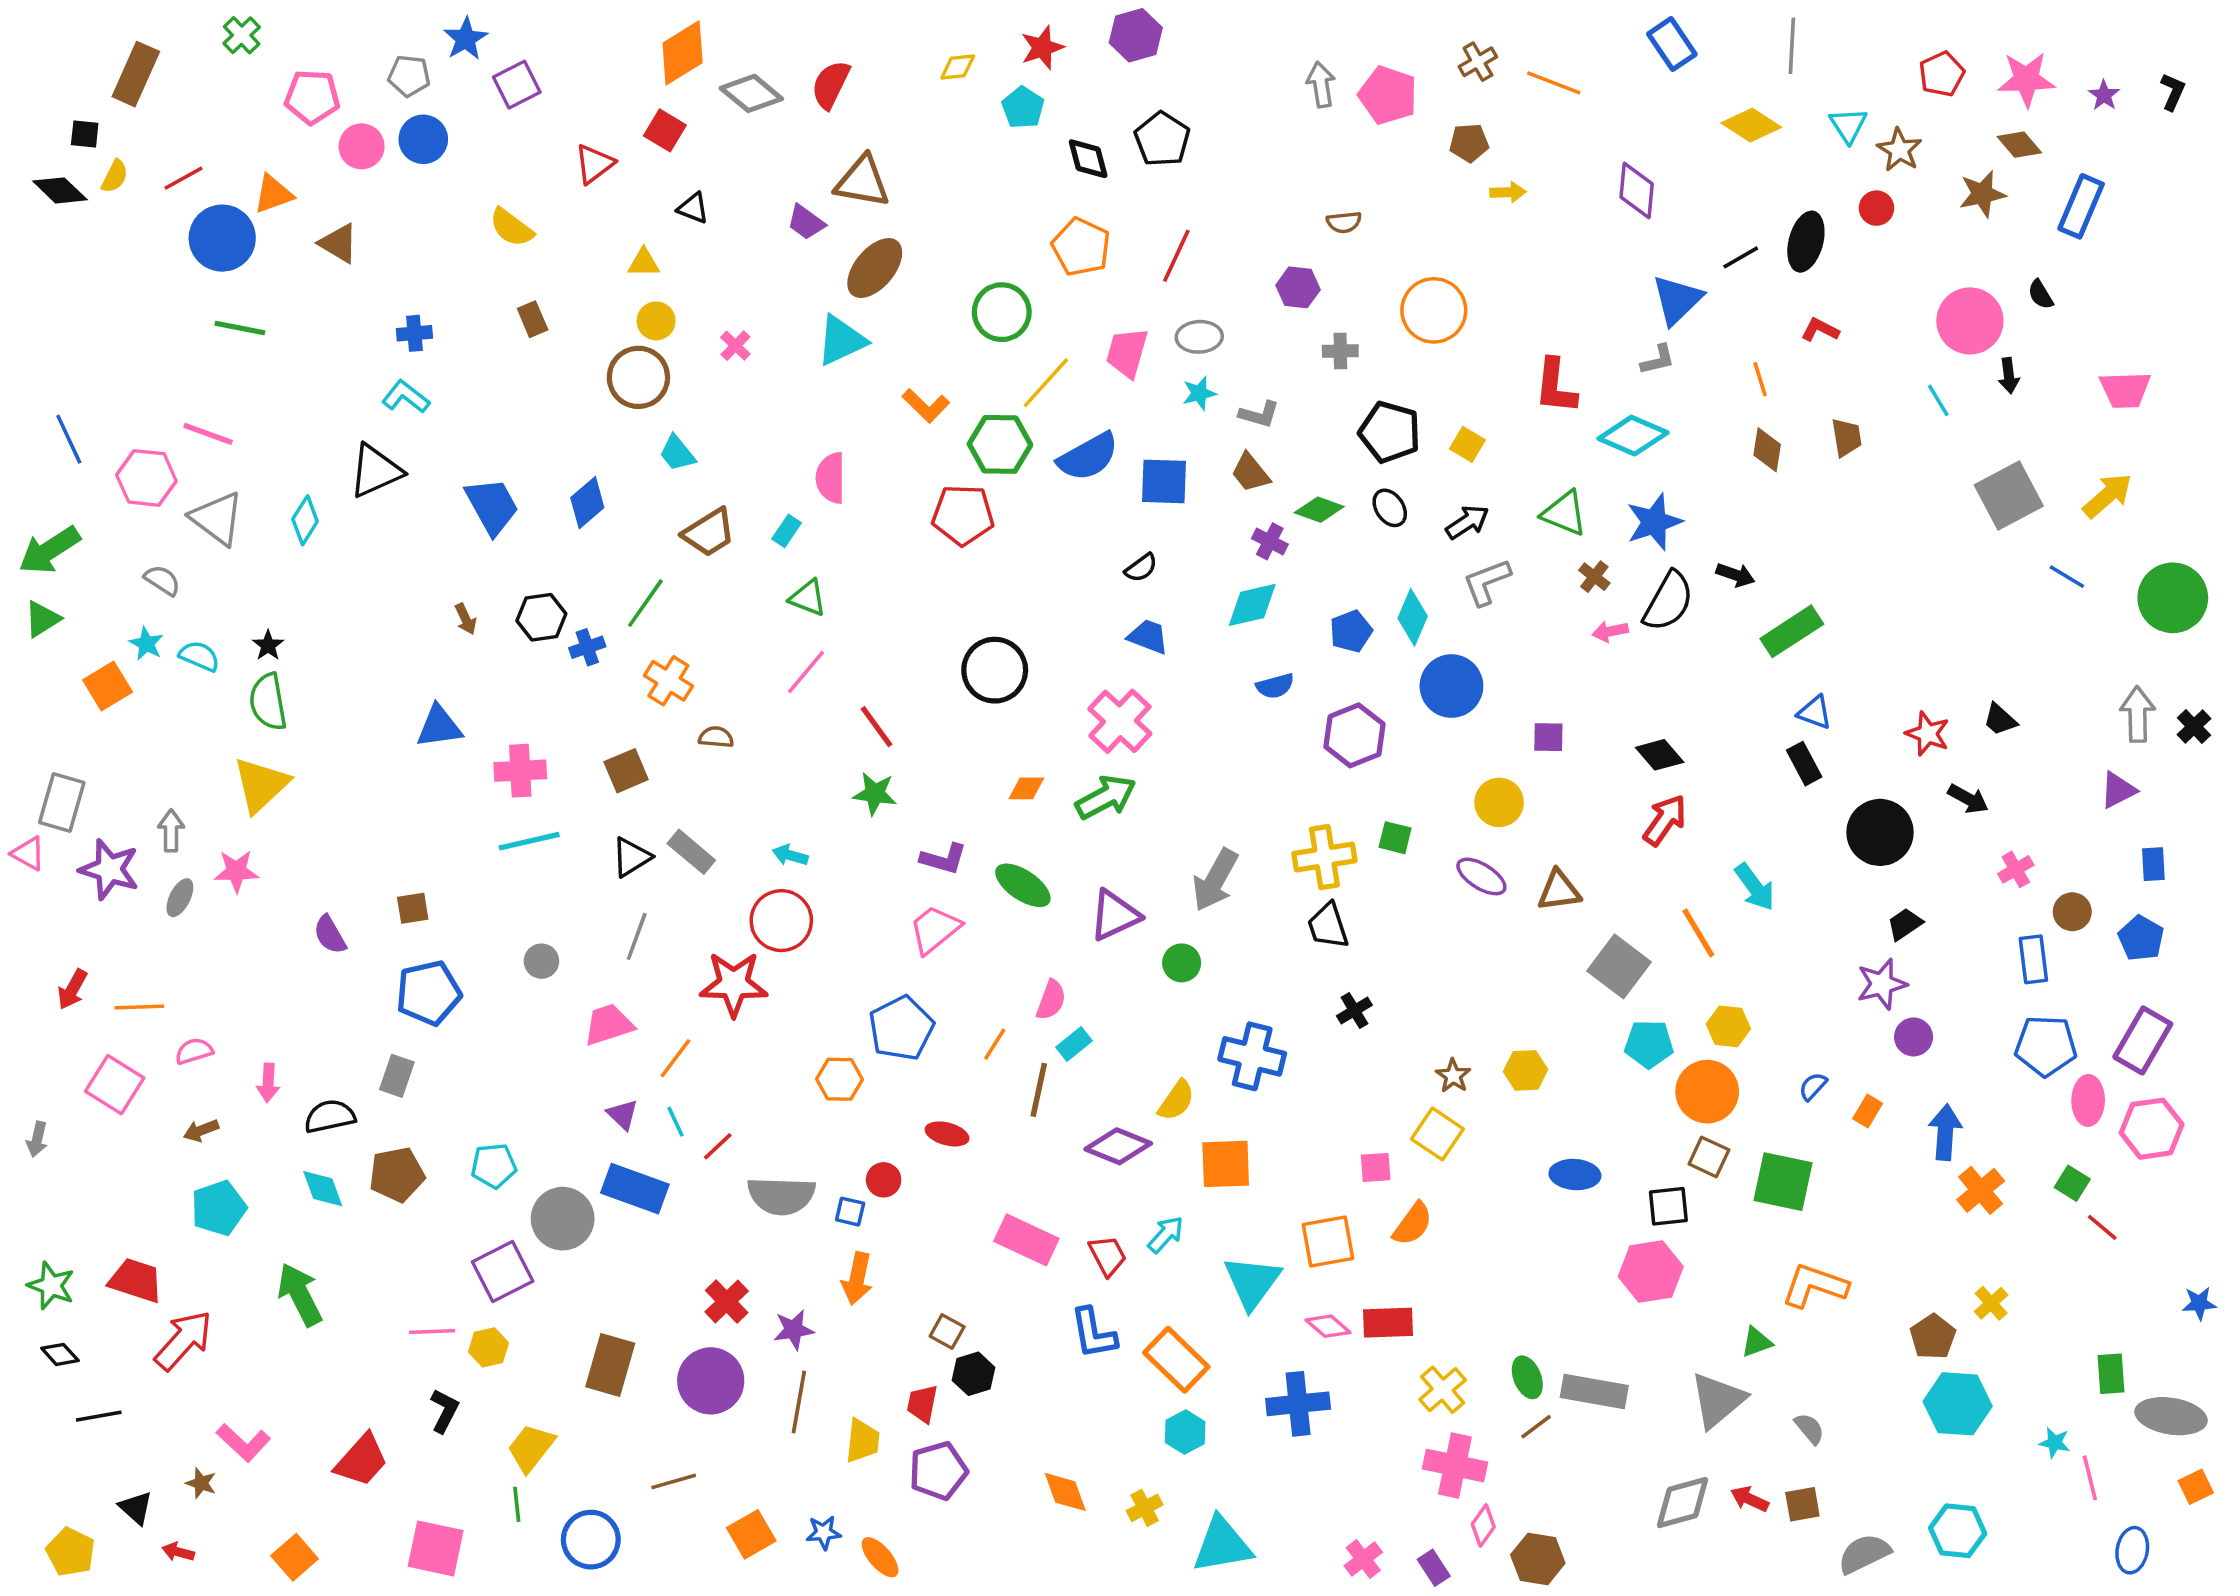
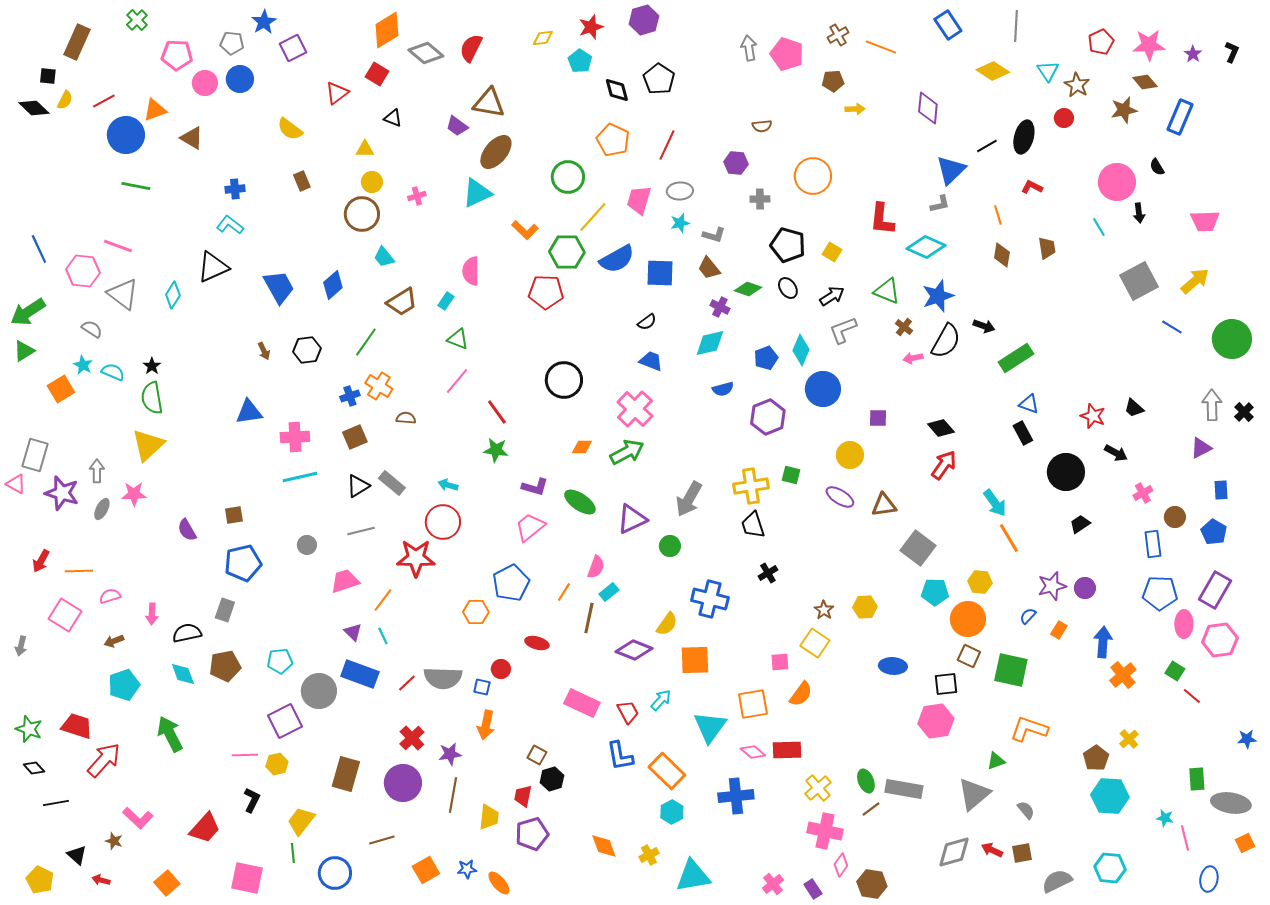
pink cross: (735, 346) -> (417, 196), turned 30
blue cross: (587, 647) -> (350, 396), moved
orange line: (1698, 933) -> (1009, 538), moved
gray line: (637, 936) -> (361, 531), turned 56
purple star: (1882, 984) -> (1052, 586), moved
red line: (718, 1146) -> (407, 683), moved

